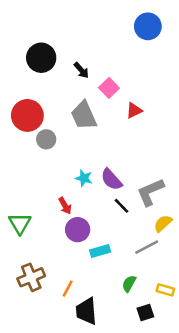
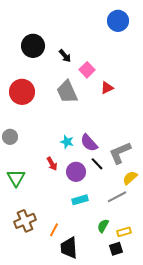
gray circle: (46, 139) -> (10, 137), moved
purple circle: (78, 230) -> (76, 172), moved
yellow rectangle: (165, 290) -> (124, 232), moved, turned -32

